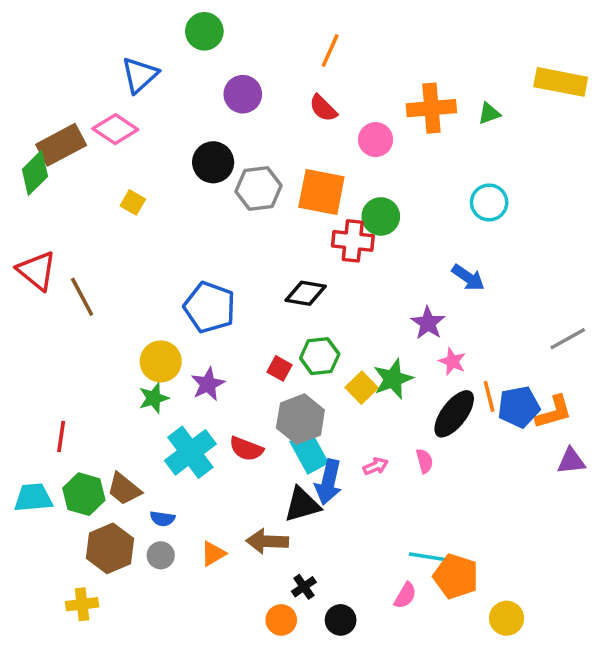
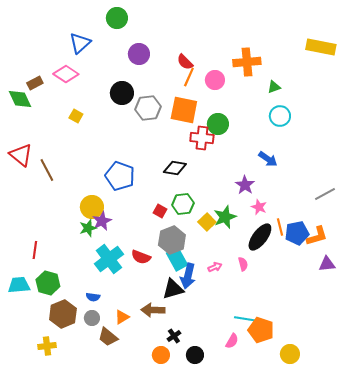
orange line: (330, 51) -> (189, 77), moved
green triangle: (489, 113) -> (274, 87), moved
brown rectangle: (61, 145) -> (35, 83), size x0.6
green diamond: (35, 173) -> (20, 99), turned -70
purple star: (208, 384) -> (102, 221), moved
brown trapezoid: (124, 489) -> (108, 337), moved

